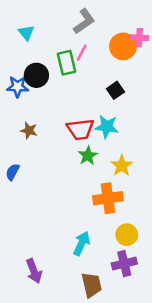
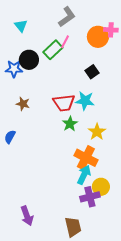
green rectangle: (67, 63) -> (53, 50), turned 60
orange cross: (108, 198) -> (86, 158), turned 35
cyan arrow: (82, 243) -> (84, 175), moved
purple cross: (124, 264) -> (90, 197), moved

